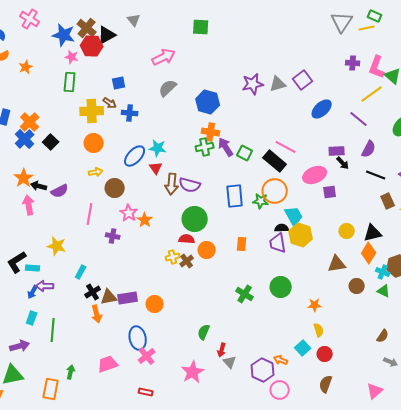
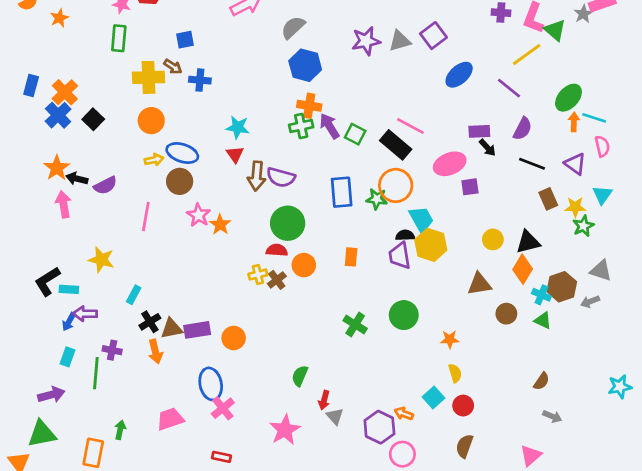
gray semicircle: (168, 88) -> (293, 27), moved
blue ellipse: (135, 156) -> (182, 153), moved, turned 65
purple cross: (113, 236) -> (112, 350), moved

